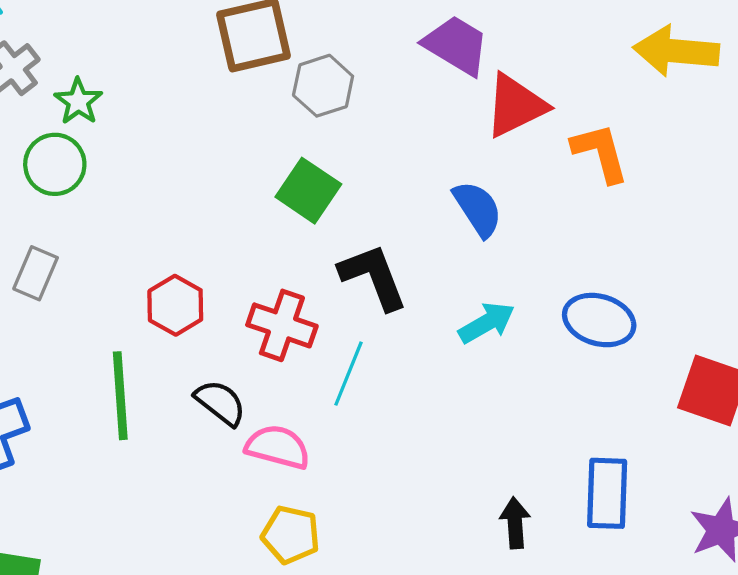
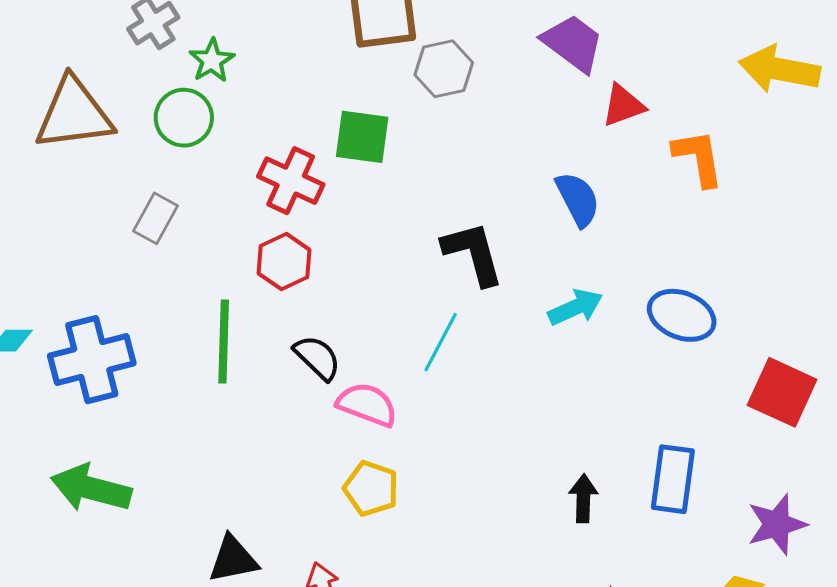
red triangle: (516, 105) -> (623, 105), size x0.7
green square: (308, 191) -> (362, 137), moved, turned -32
red cross: (282, 325) -> (291, 181), moved

